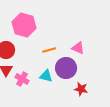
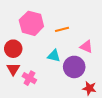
orange line: (49, 50) -> (62, 29), moved
cyan triangle: (46, 76) -> (54, 56), moved

